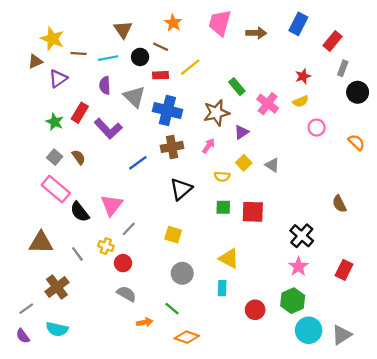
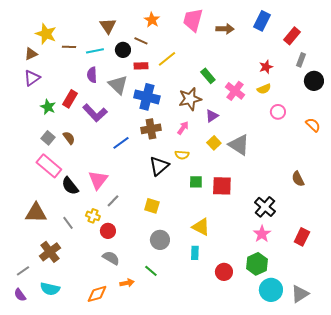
purple triangle: (58, 79) -> (32, 78), moved
gray triangle: (272, 165) -> (239, 145), size x1.6
yellow semicircle: (222, 177) -> (182, 155), moved
orange diamond: (187, 337) -> (97, 294), moved, turned -35

